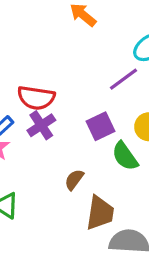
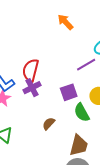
red semicircle: (36, 98) -> (31, 70), turned 90
brown trapezoid: (100, 213) -> (79, 145), moved

